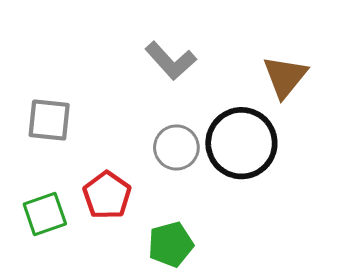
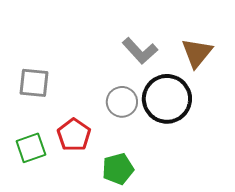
gray L-shape: (171, 61) -> (140, 51), moved

